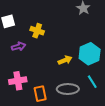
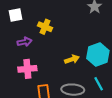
pink cross: (18, 81) -> (27, 69), moved

